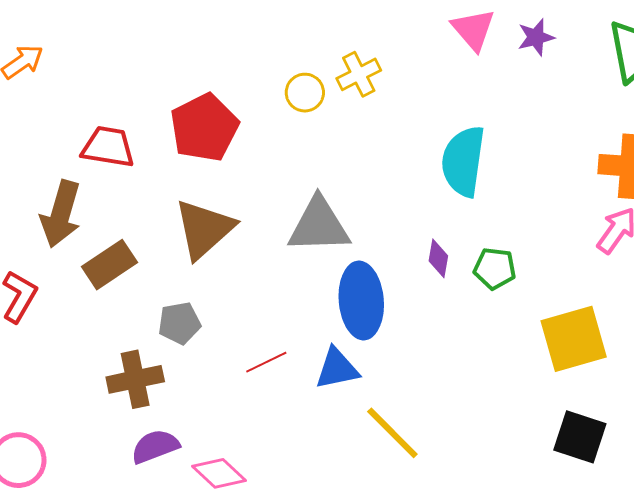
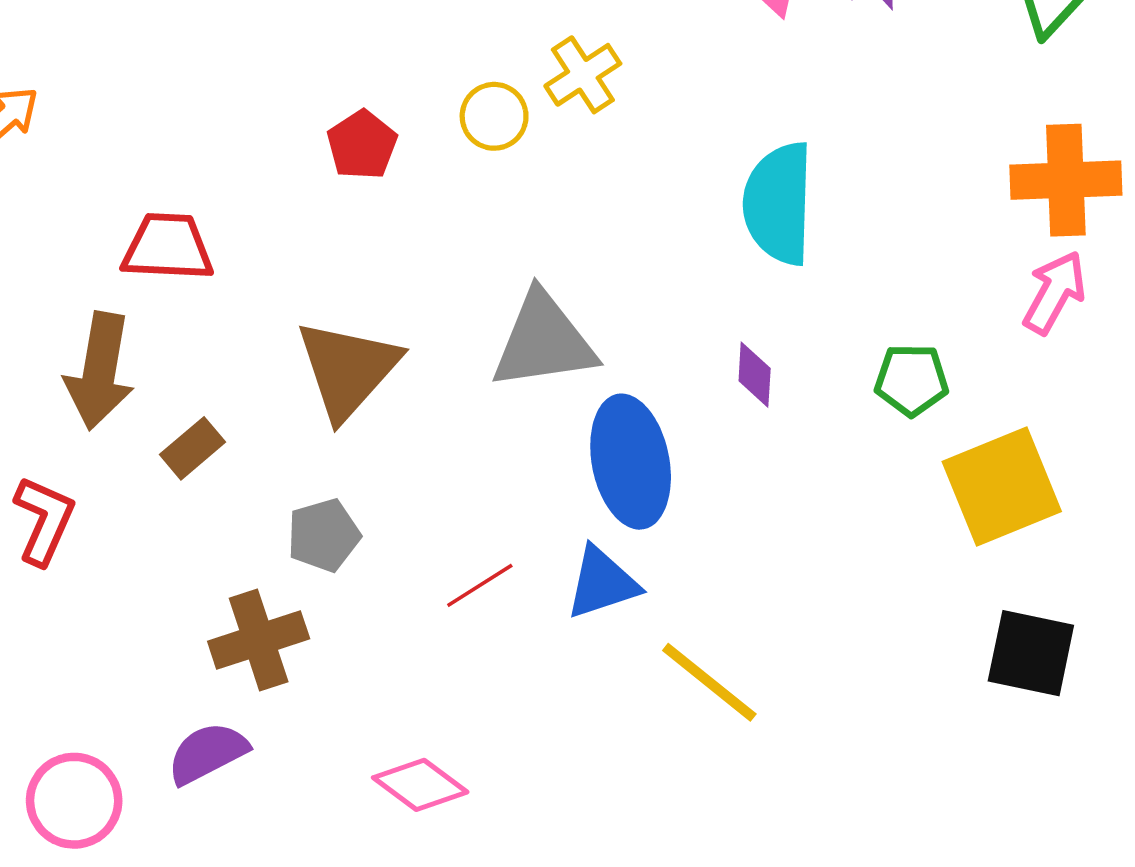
red pentagon: (204, 128) -> (362, 145), moved, size x0.6
brown rectangle: (109, 265) -> (193, 448), size x0.7
green pentagon: (495, 268) -> (912, 380), moved
purple semicircle: (155, 446) -> (208, 753), moved

